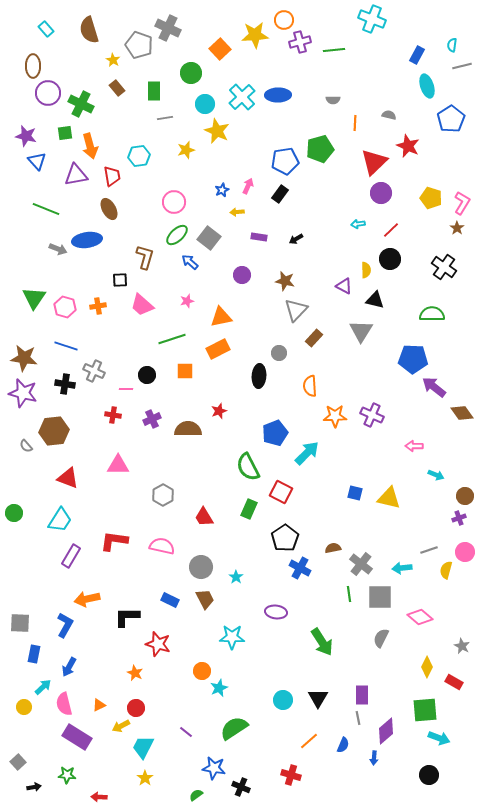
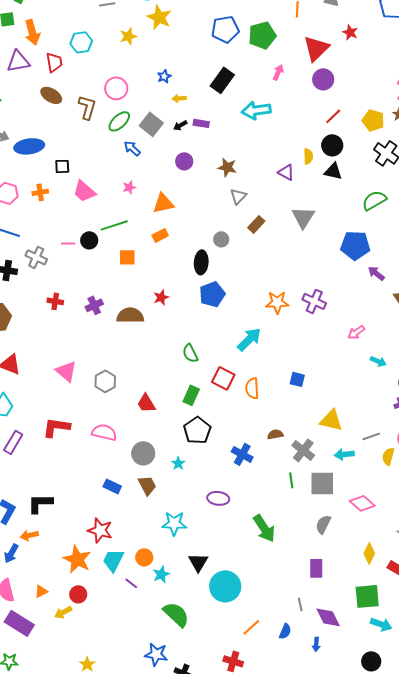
red star: (408, 146) -> (350, 32), size x0.7
blue pentagon: (285, 161) -> (225, 29), moved
pink arrow: (248, 186) -> (278, 72), moved
black rectangle: (280, 194) -> (222, 80), size x1.4
yellow pentagon: (431, 198) -> (373, 120), moved
brown ellipse: (109, 209) -> (51, 95), turned -30
cyan arrow: (358, 224) -> (256, 110), moved, size x2.0
black arrow: (296, 239) -> (180, 125), moved
blue ellipse: (87, 240) -> (29, 146), moved
brown L-shape: (145, 257) -> (87, 107), moved
black triangle: (375, 300) -> (333, 171), moved
gray triangle: (296, 310) -> (238, 196), size x0.7
green semicircle: (432, 314) -> (374, 200), turned -30
orange rectangle: (218, 349) -> (160, 235), size x0.7
black circle: (147, 375) -> (89, 240), moved
orange semicircle: (310, 386) -> (252, 388), moved
purple arrow: (434, 387) -> (376, 273), size x0.7
pink line: (126, 389) -> (68, 243), moved
blue pentagon: (275, 433) -> (212, 294), moved
pink arrow: (414, 446) -> (356, 332), turned -36
pink triangle: (118, 465) -> (66, 371), moved, turned 40
green semicircle: (248, 467) -> (190, 353), size x0.7
yellow triangle: (389, 498) -> (331, 420), moved
black pentagon: (285, 538) -> (197, 430), moved
orange arrow: (87, 599) -> (29, 535), moved, size x0.7
black L-shape: (127, 617) -> (40, 503), moved
orange star: (135, 673) -> (77, 559), size x1.8
purple rectangle: (362, 695) -> (316, 568), moved
black triangle: (318, 698) -> (198, 562), moved
cyan circle: (283, 700) -> (225, 586), size x1.6
green semicircle: (234, 728) -> (176, 614), turned 76
purple diamond: (386, 731) -> (328, 617), turned -76
purple line: (186, 732) -> (131, 583), moved
cyan trapezoid: (143, 747) -> (113, 560), moved

